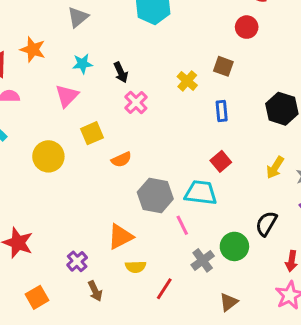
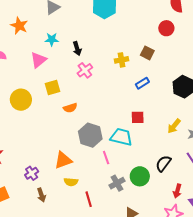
yellow cross: (187, 81) -> (122, 60), turned 32
blue rectangle: (222, 111) -> (142, 83), turned 56
red square: (221, 161) -> (138, 117), turned 32
red line: (164, 289) -> (89, 199), turned -56

